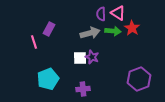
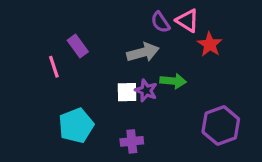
purple semicircle: (101, 14) -> (160, 22), turned -32
purple rectangle: (49, 29) -> (78, 46), turned -64
green arrow: (113, 31) -> (173, 81), moved

